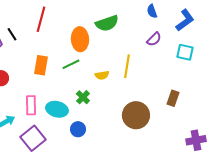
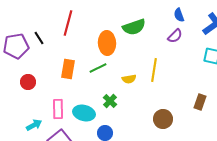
purple semicircle: (154, 39) -> (175, 36), moved
brown circle: (136, 115) -> (163, 119), size x0.7

